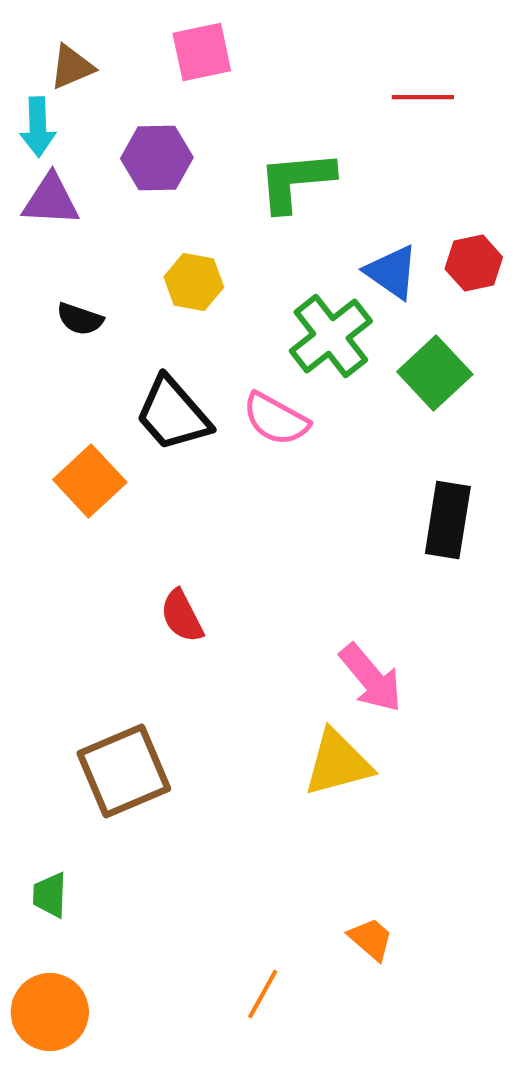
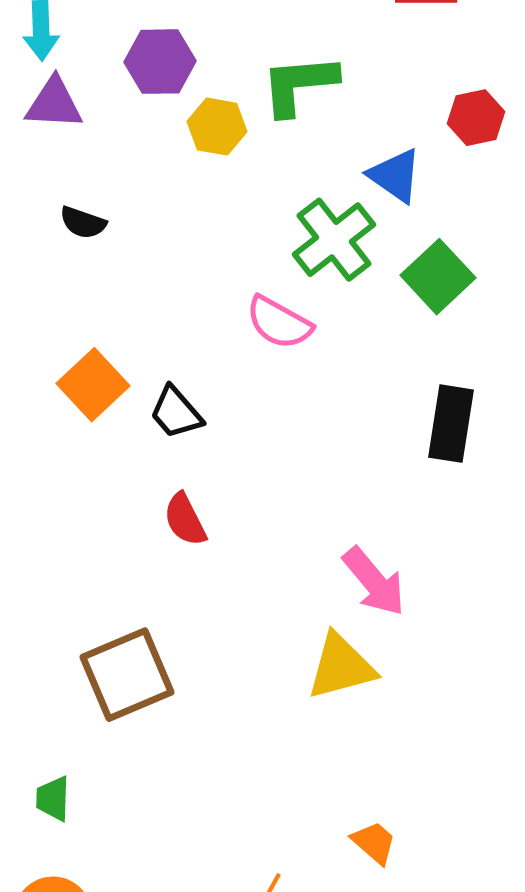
red hexagon: (474, 263) -> (476, 118), moved
yellow hexagon: (194, 282) -> (217, 127), moved
black trapezoid: (173, 414) -> (176, 413), moved, size x0.7

